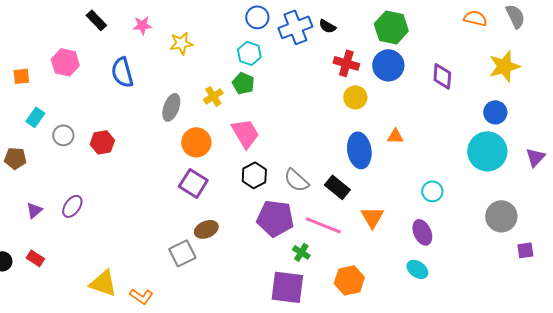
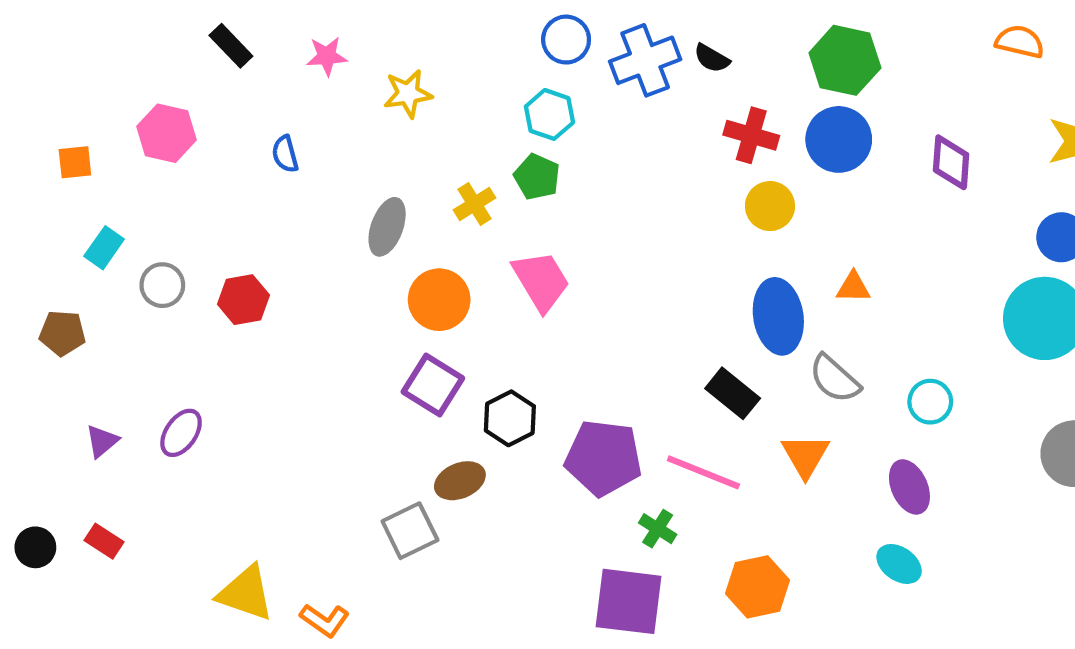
blue semicircle: (122, 72) -> (285, 154), size x0.6
black hexagon: (254, 175) -> (510, 418), moved
gray semicircle: (296, 180) -> (835, 379), moved

